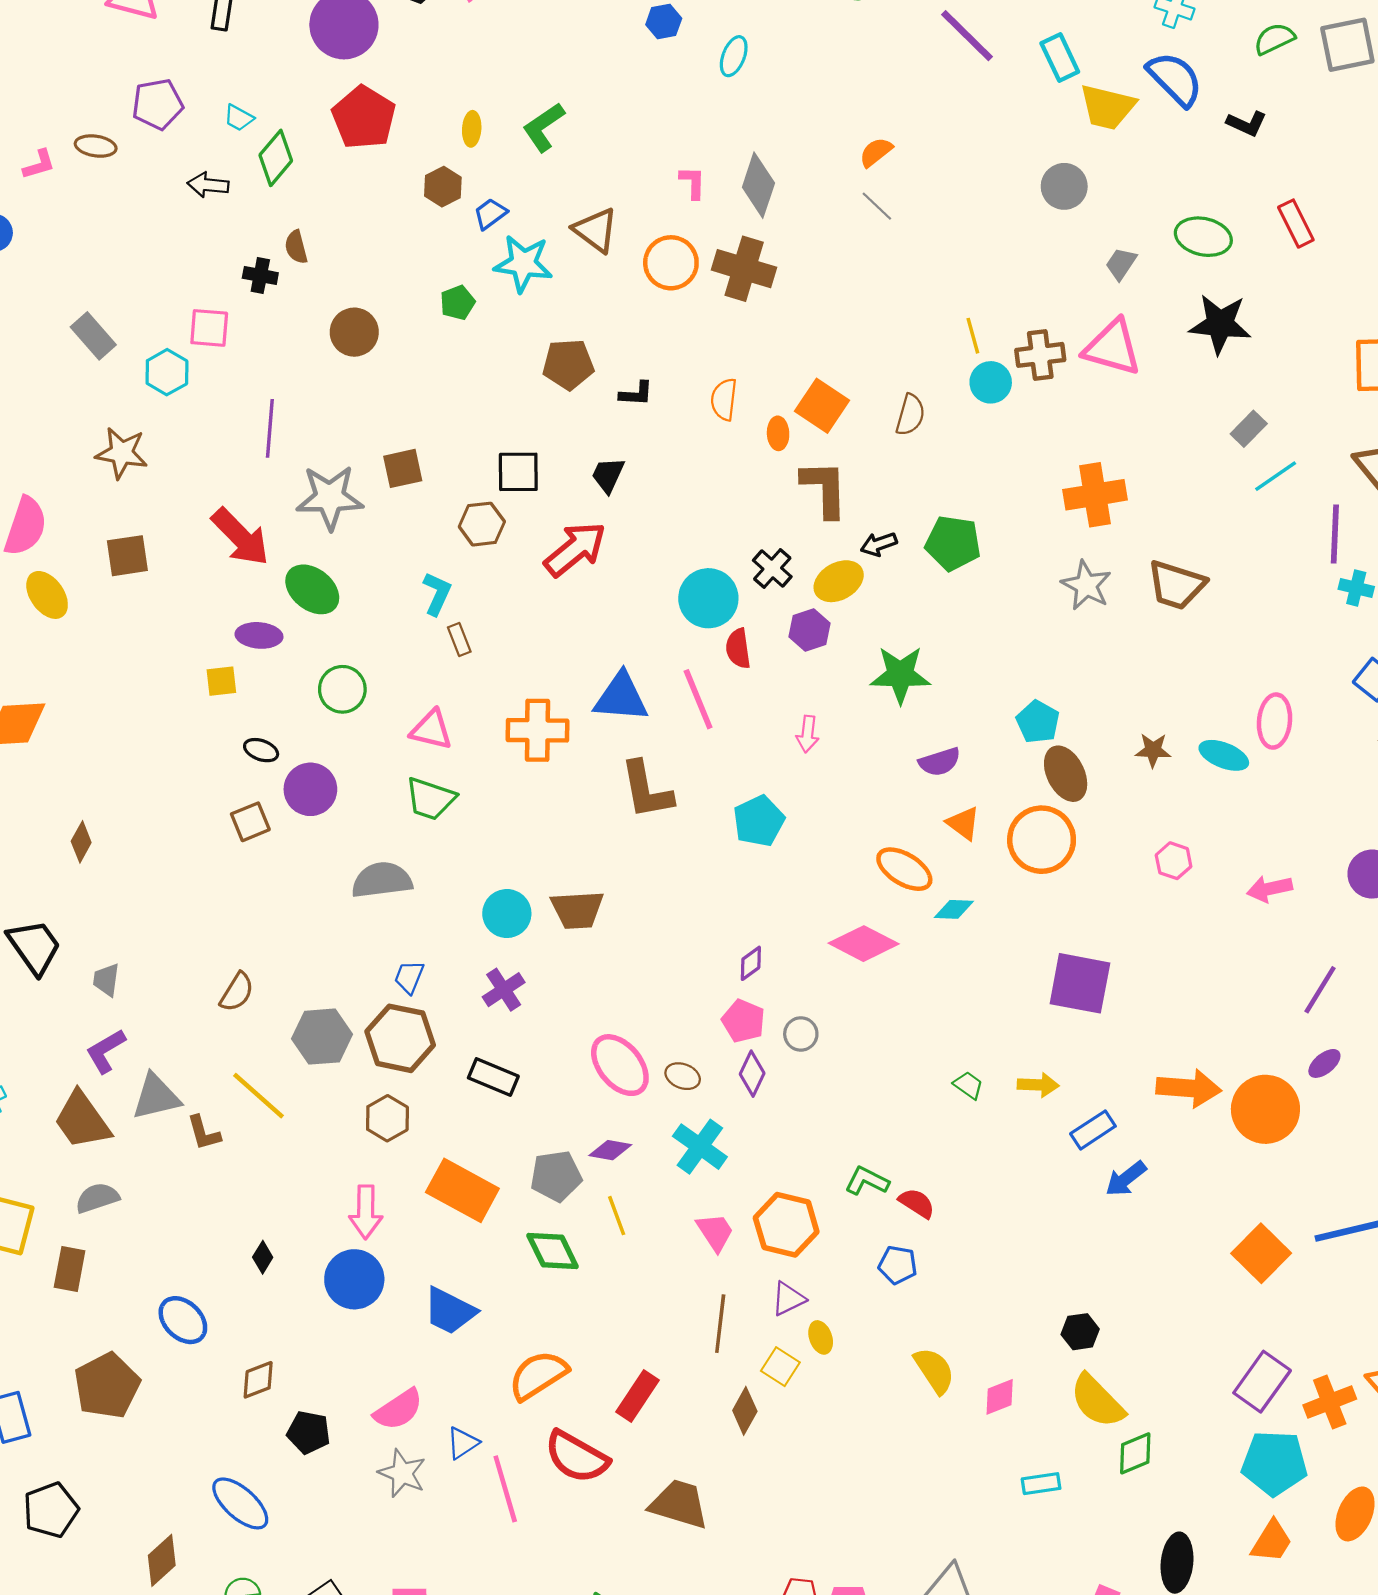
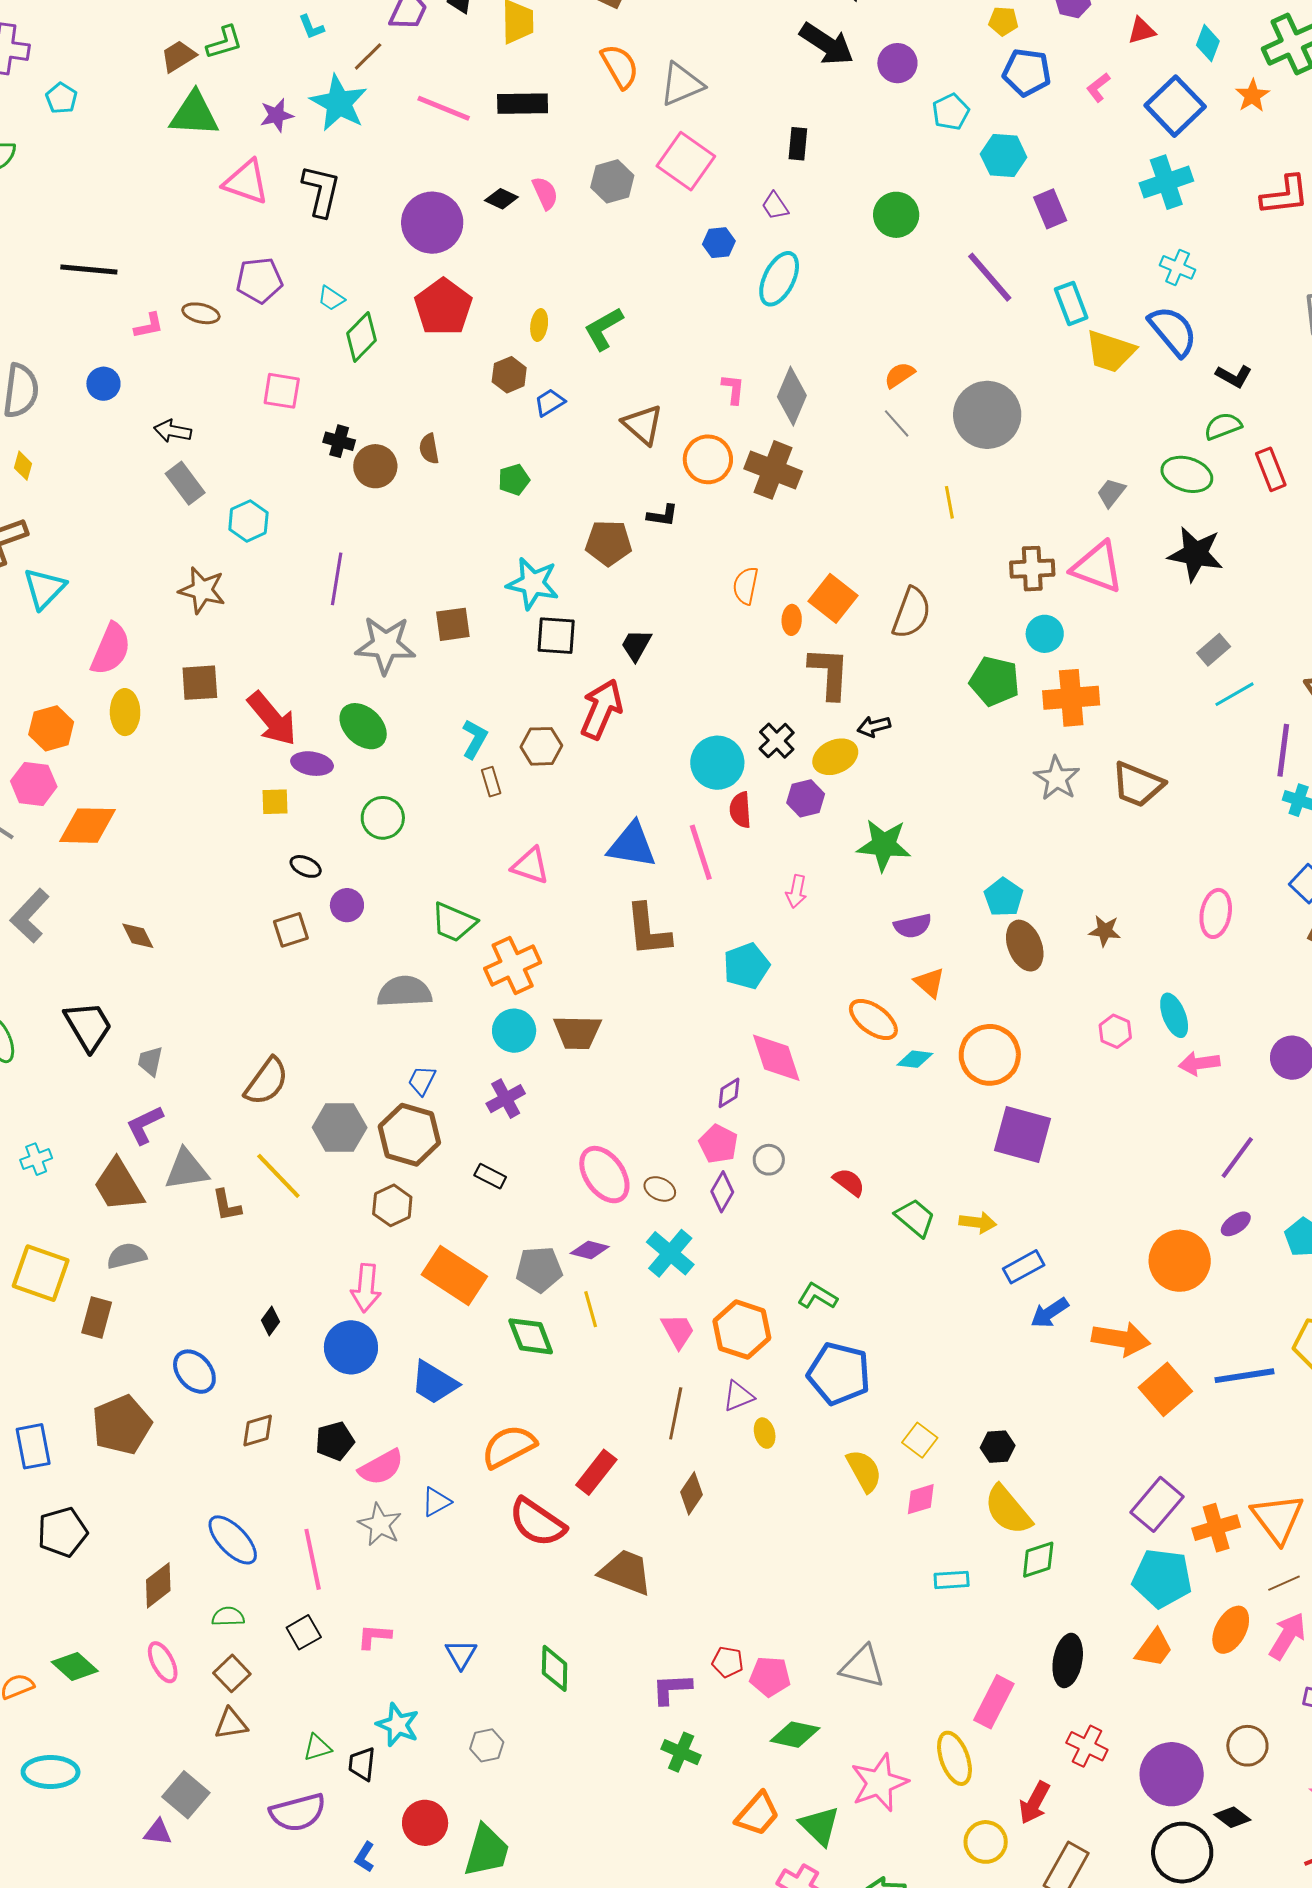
green semicircle: (1274, 39) -> (1223, 426), moved
cyan ellipse: (734, 56) -> (779, 279), size x1.5
black arrow: (208, 185) -> (173, 431), moved
gray circle: (1064, 186) -> (987, 415), moved, size x1.6
brown semicircle: (296, 247) -> (429, 449), moved
cyan star: (523, 264) -> (533, 583), moved
pink square: (209, 328) -> (282, 391), moved
brown circle: (354, 332) -> (375, 466), moved
yellow line: (973, 336) -> (949, 502), moved
cyan circle: (991, 382) -> (1045, 634), moved
black L-shape: (636, 394) -> (662, 515), moved
brown semicircle: (910, 415) -> (911, 613), size x1.4
brown hexagon: (482, 524) -> (541, 746), moved
red arrow: (240, 537) -> (272, 719), moved
green pentagon: (953, 543) -> (995, 681), moved
red arrow: (575, 549) -> (601, 709), turned -32
yellow ellipse: (47, 595) -> (125, 712), turned 30
pink triangle: (431, 730) -> (530, 866), moved
orange cross: (537, 730) -> (513, 965), moved, turned -30
cyan ellipse: (1224, 755) -> (1174, 1015), moved, turned 42
purple circle: (310, 789) -> (347, 905), size x0.7
orange circle: (1042, 840) -> (990, 1055), moved
brown diamond: (81, 842) -> (138, 936), turned -60
pink diamond: (864, 944) -> (776, 1058), moved, turned 40
brown semicircle: (237, 992) -> (266, 1081), size x1.4
black rectangle: (493, 1077) -> (490, 1176), size x0.7
green trapezoid: (968, 1085) -> (915, 1218), size x1.5
orange arrow: (1189, 1088) -> (1121, 1339), moved
red semicircle: (917, 1203) -> (849, 1182), moved
blue pentagon: (898, 1265) -> (839, 1374), size x1.8
yellow square: (780, 1367) -> (920, 1440), moved
black pentagon: (309, 1432) -> (335, 1441), moved, turned -30
pink line: (505, 1489) -> (313, 1559), moved

